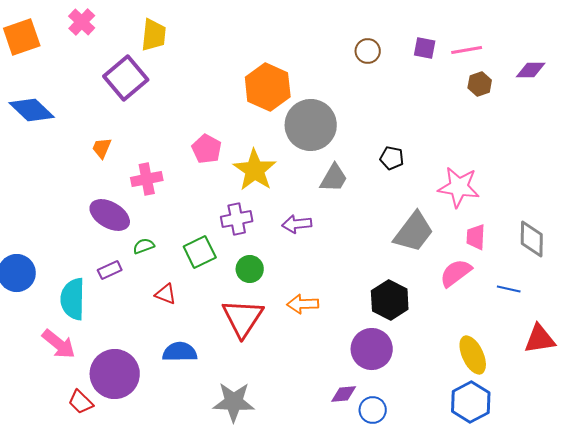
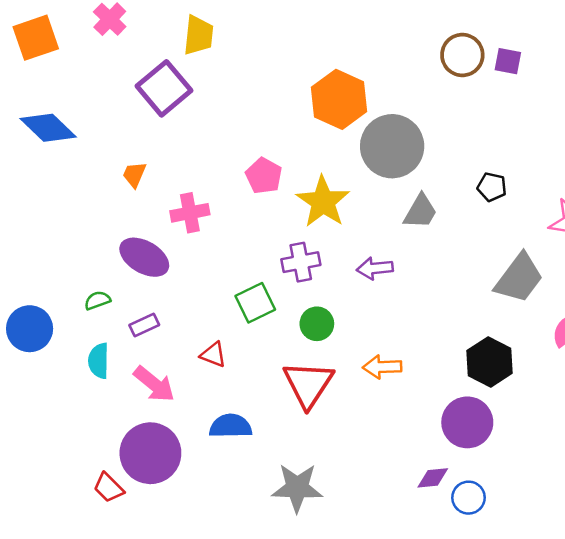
purple square: (425, 48) -> (508, 61), moved
brown circle: (368, 51) -> (462, 55), size x1.4
green semicircle: (144, 246) -> (97, 300), moved
cyan semicircle: (73, 299) -> (99, 361), size x0.7
pink arrow: (59, 344) -> (154, 384), moved

